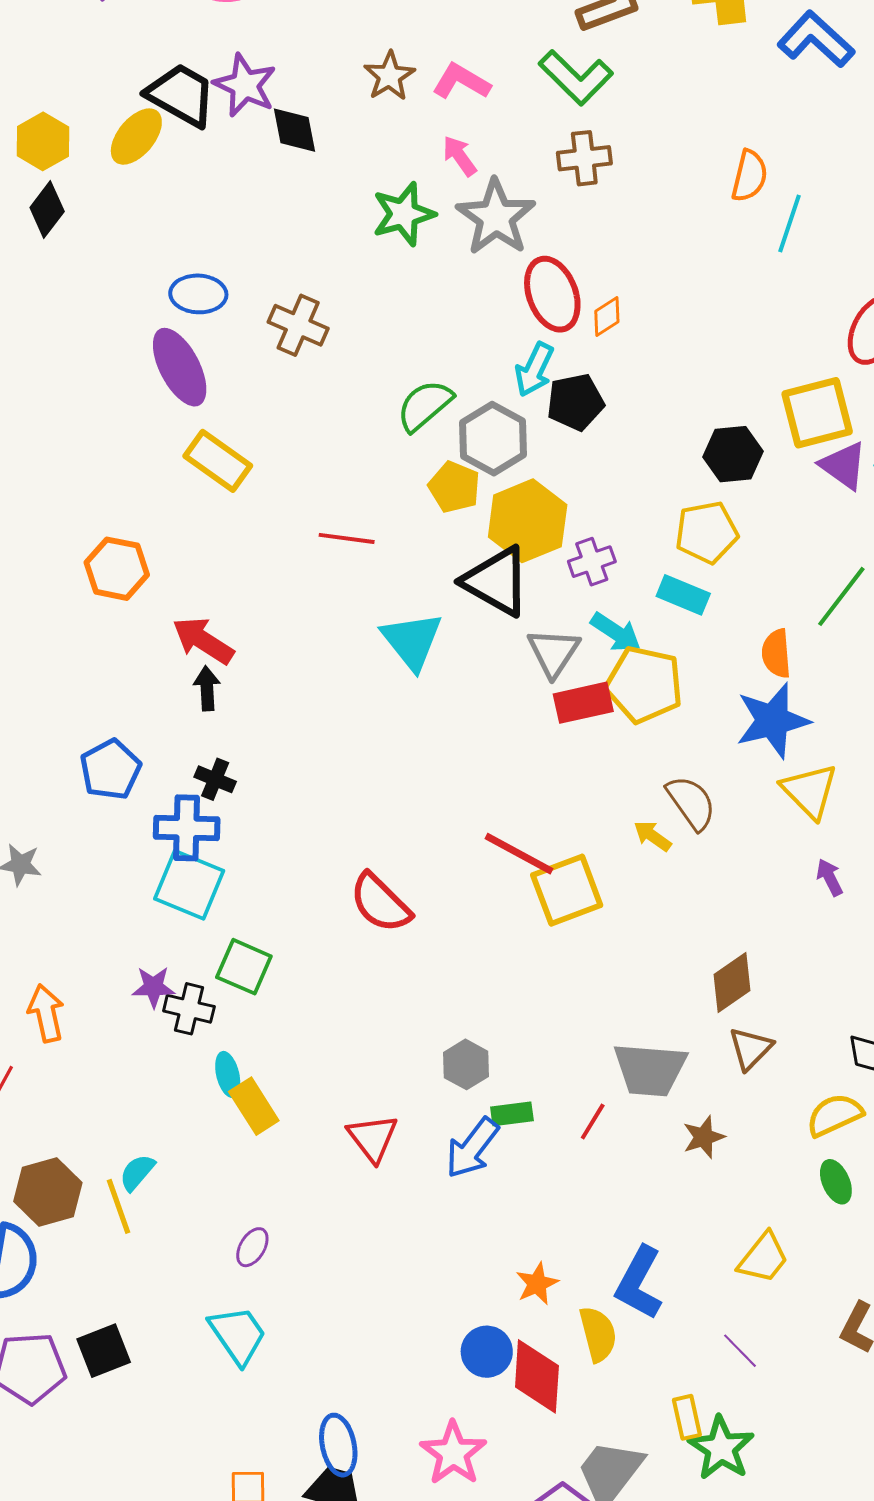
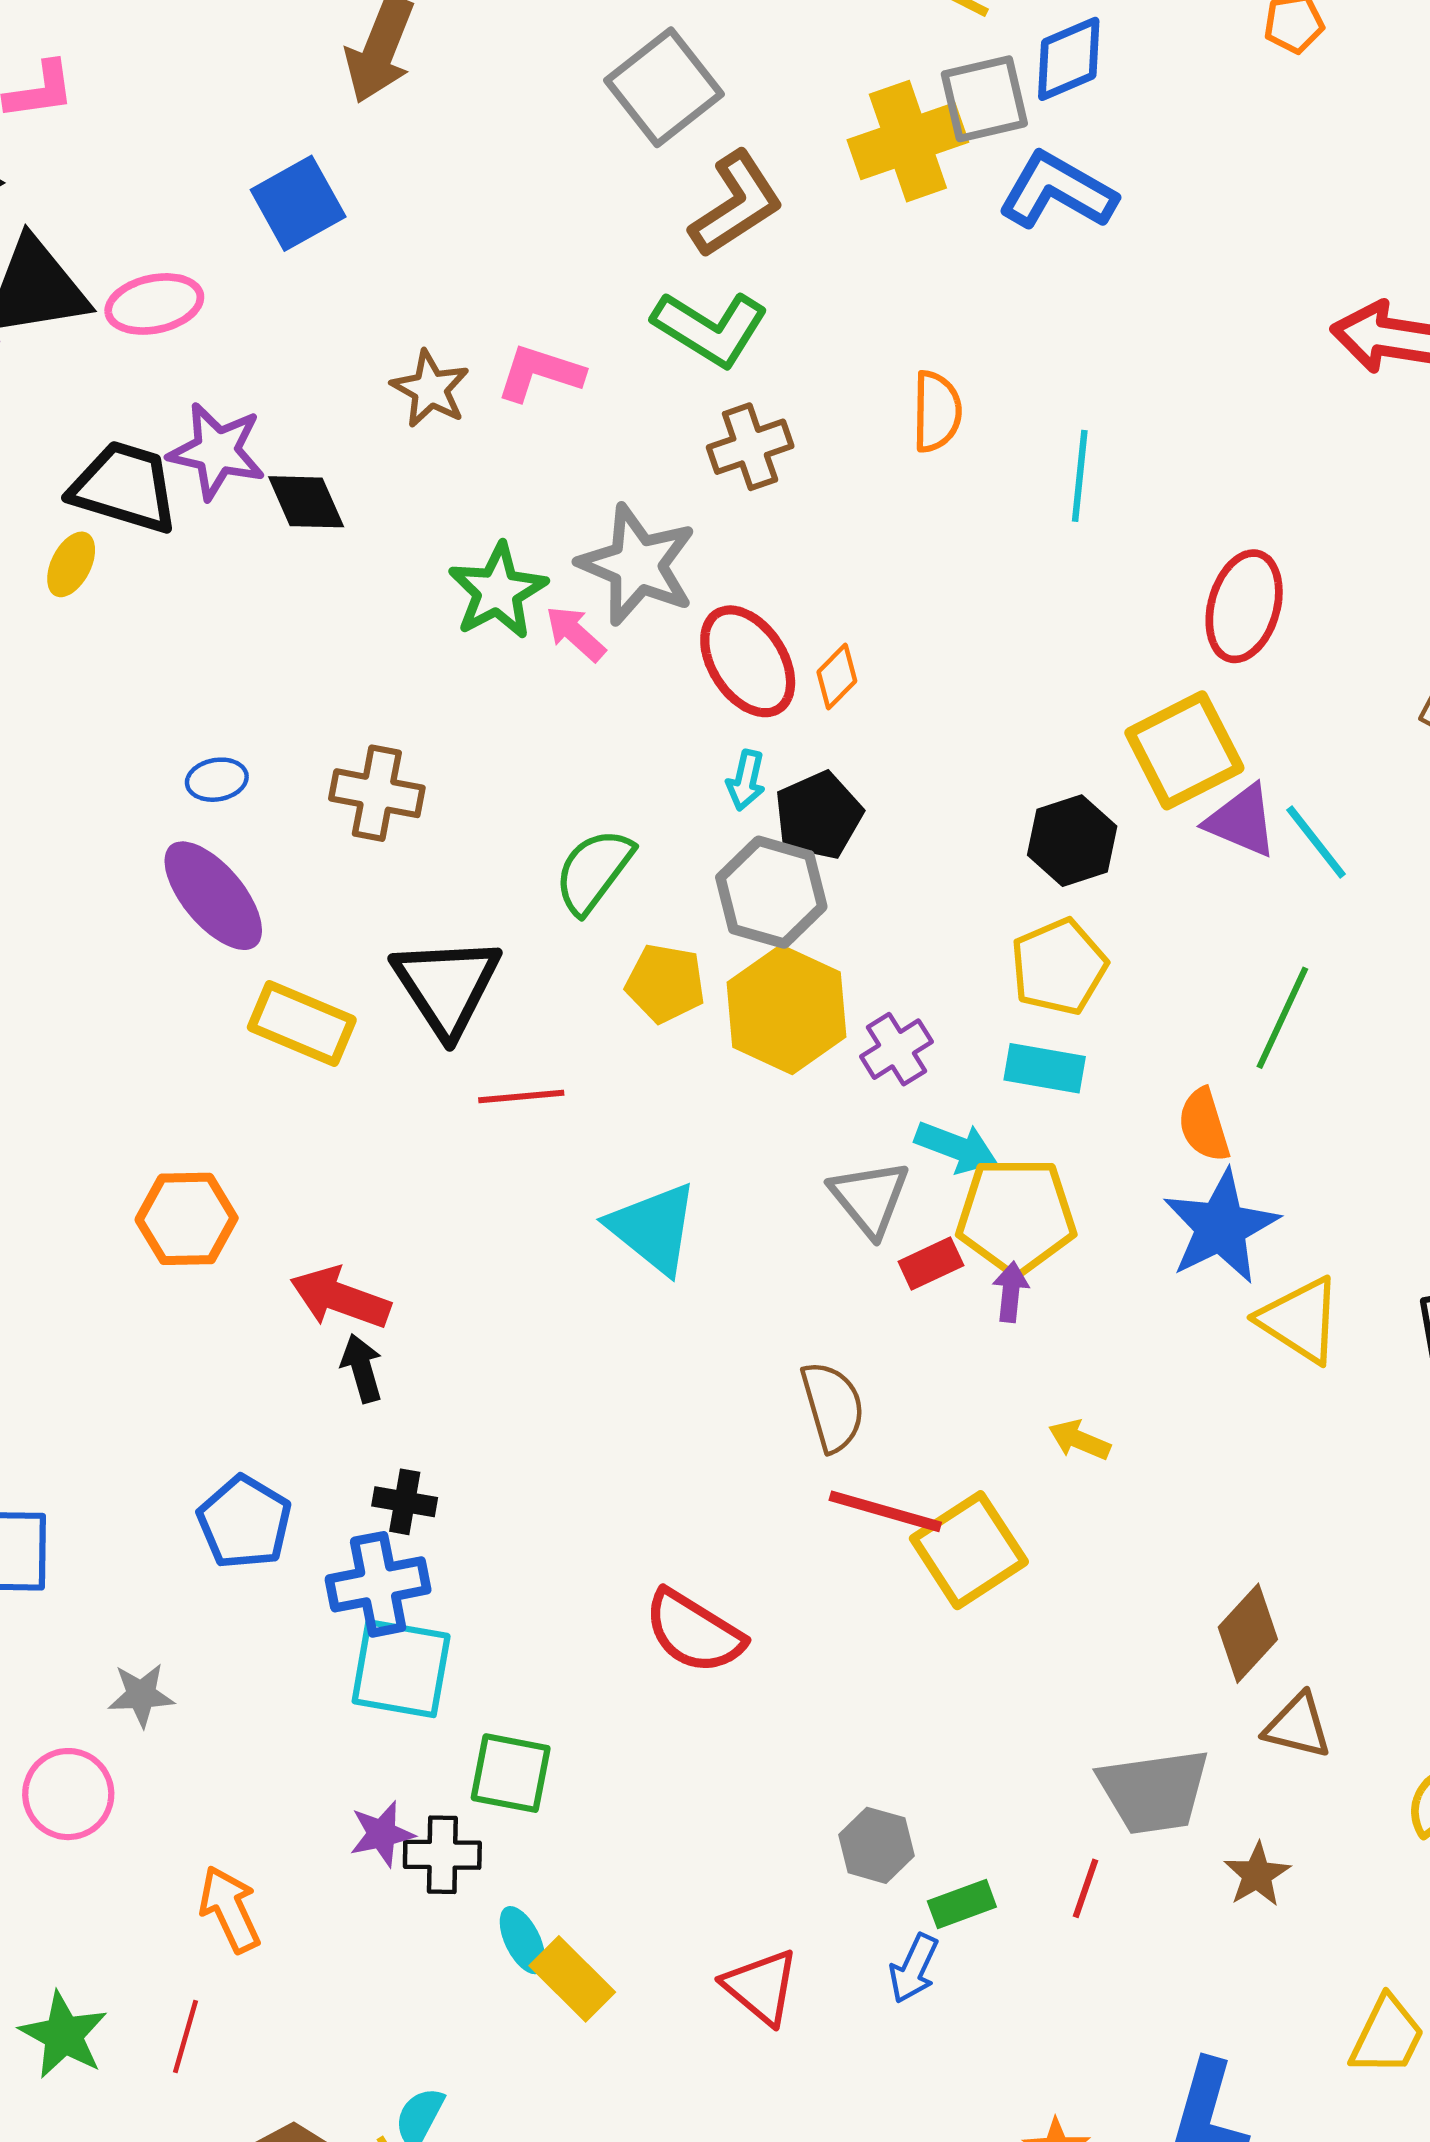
yellow ellipse: (136, 137) -> (71, 564), size x0.7
pink arrow: (460, 156) -> (576, 634), moved
orange semicircle: (749, 176) -> (937, 412), moved
blue ellipse: (198, 294) -> (217, 780), size x0.7
cyan arrow: (534, 369) -> (746, 780), size x0.7
gray hexagon: (493, 439) -> (771, 892), moved
black triangle: (496, 581) -> (447, 986), moved, turned 40
red rectangle: (583, 703) -> (931, 1264), size x0.7
brown semicircle: (691, 803) -> (833, 1406), moved, turned 32
purple arrow: (830, 877) -> (1011, 1292), moved, turned 45
brown triangle: (751, 1048) -> (1298, 1726), turned -48
blue arrow: (472, 1148) -> (914, 1968), size x0.7

